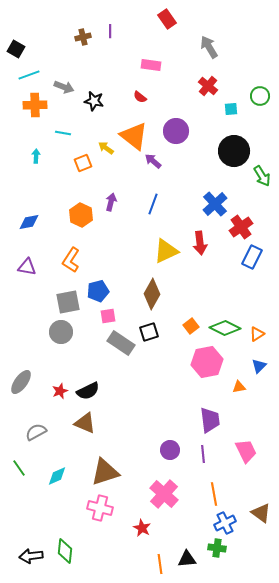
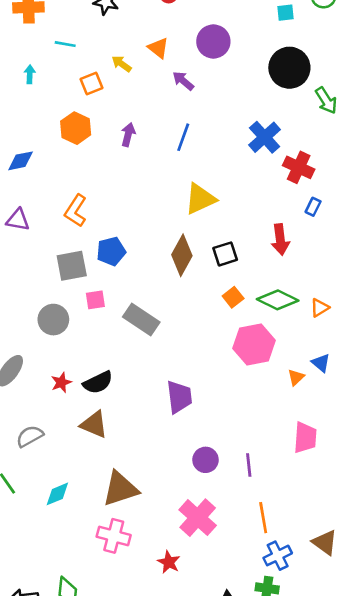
orange triangle: (134, 136) -> (158, 48), size x0.6
orange hexagon: (81, 215) -> (76, 128), moved
red cross: (241, 227) -> (299, 167), turned -30
red arrow: (200, 243) -> (280, 240), moved
blue rectangle: (252, 257) -> (313, 207), size x0.6
pink square: (108, 316) -> (95, 300), moved
gray circle: (61, 332) -> (53, 320), moved
black square: (149, 332) -> (225, 254), moved
blue triangle: (259, 366) -> (321, 363), moved, turned -35
orange triangle: (239, 387) -> (296, 377), turned -32
purple trapezoid: (210, 420) -> (179, 397), moved
pink trapezoid: (246, 451) -> (305, 438), moved, turned 30

